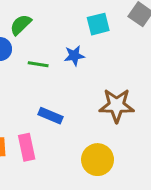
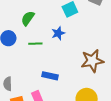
green semicircle: (21, 25) -> (28, 18), moved

